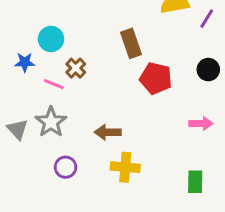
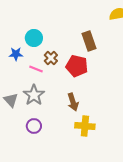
red pentagon: (156, 78) -> (77, 66), moved
brown arrow: (108, 132) -> (73, 102), turned -108
purple circle: (66, 167) -> (34, 126), moved

